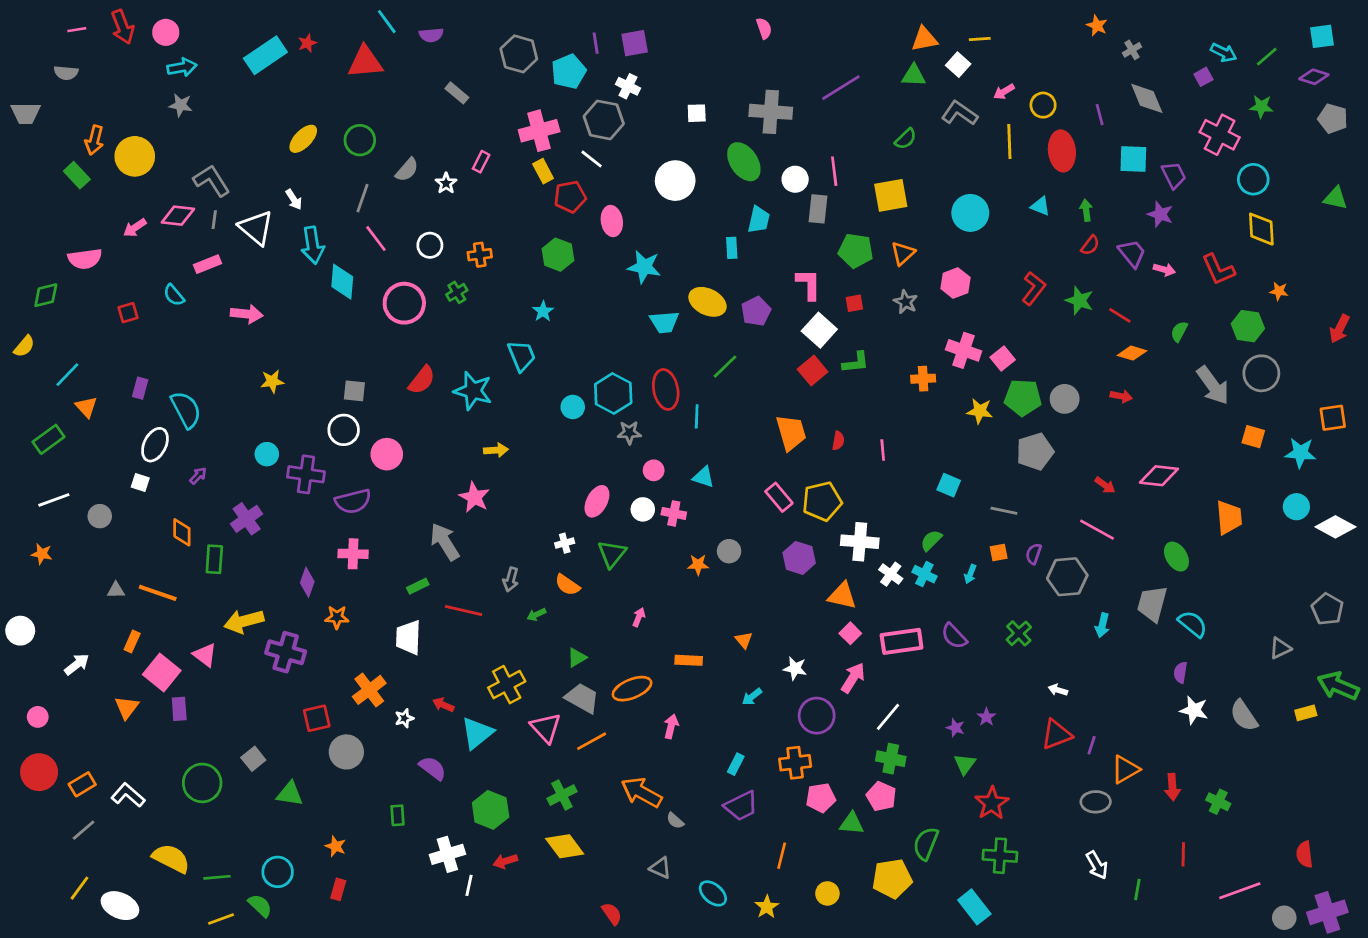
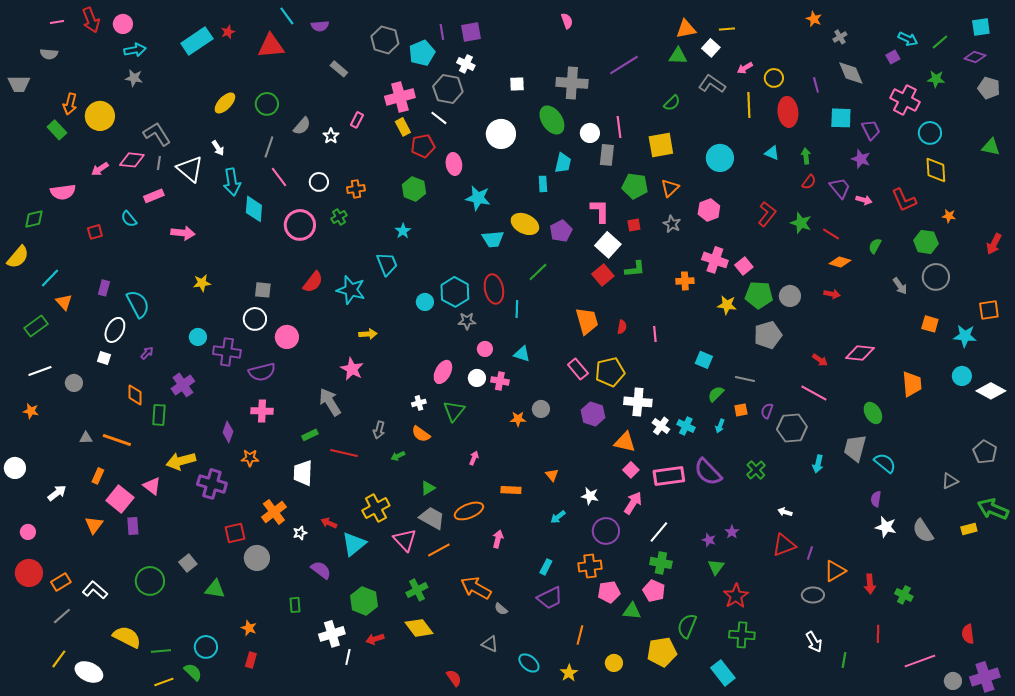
yellow semicircle: (24, 346) -> (18, 257), size x1.4
gray arrow: (1213, 385) -> (900, 286), size x0.6
green semicircle: (931, 540) -> (716, 394), moved
purple semicircle: (954, 636) -> (708, 472), size x1.4

